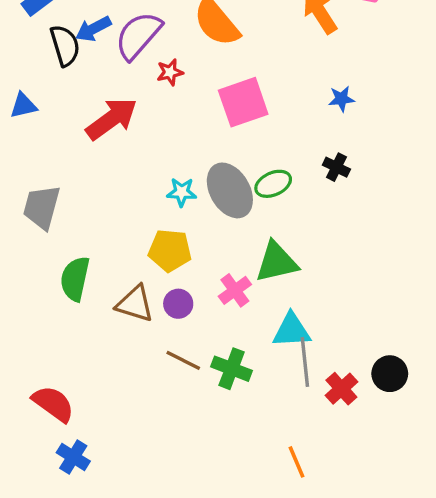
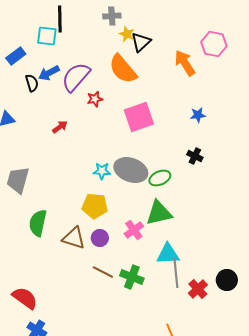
black semicircle: (65, 46) -> (32, 83), size x0.7
red arrow: (112, 119) -> (60, 127), size x0.5
green ellipse: (273, 184) -> (160, 178), moved
gray ellipse: (230, 190) -> (131, 170), turned -40

